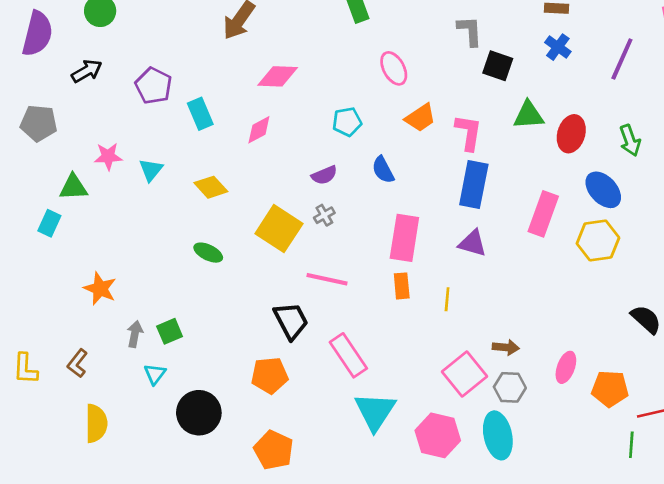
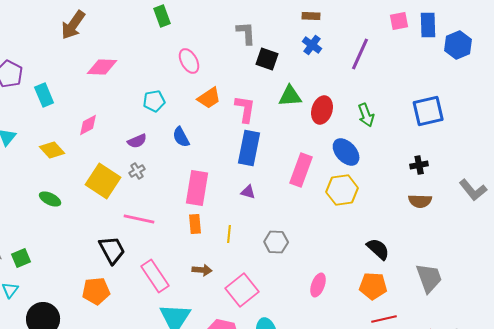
pink diamond: (259, 130) -> (88, 125), moved
purple triangle: (472, 243) -> (248, 192), size x0.7
brown arrow: (506, 347) -> (202, 270), moved
gray hexagon: (510, 387) -> (276, 242), moved
orange pentagon: (610, 389) -> (373, 286), moved

